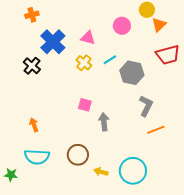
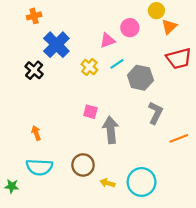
pink triangle: (88, 38) -> (107, 40), moved, turned -35
gray arrow: (104, 122) -> (111, 130), size x1.4
orange line: (156, 130) -> (179, 138), moved

